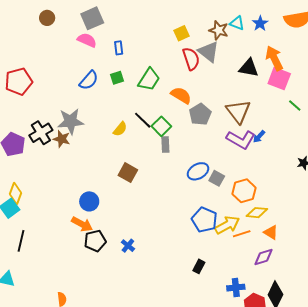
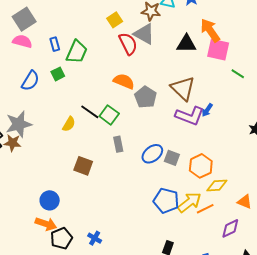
green trapezoid: (149, 80) -> (77, 52), moved
gray rectangle: (165, 145) -> (118, 144), moved
orange triangle: (271, 232) -> (245, 202), moved

